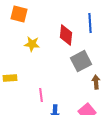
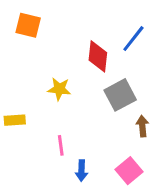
blue line: (90, 23) -> (133, 39), turned 42
yellow star: (32, 44) -> (59, 89), moved

